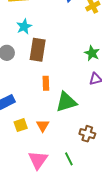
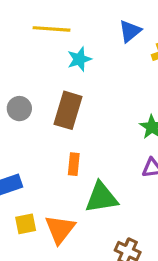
cyan star: (24, 27) -> (79, 59), moved
orange triangle: (43, 126) -> (60, 229), size x1.5

